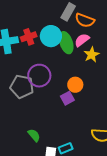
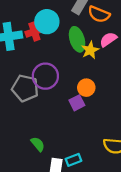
cyan circle: (51, 36) -> (47, 22), moved
pink semicircle: (82, 40) -> (108, 39), moved
yellow star: (92, 55) -> (90, 50), moved

